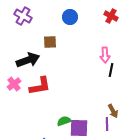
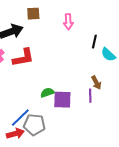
pink arrow: (105, 55) -> (68, 22), moved

